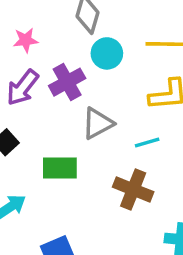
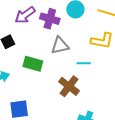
purple cross: (67, 82) -> (50, 19), turned 30

